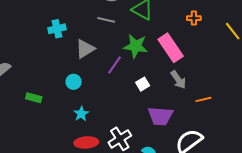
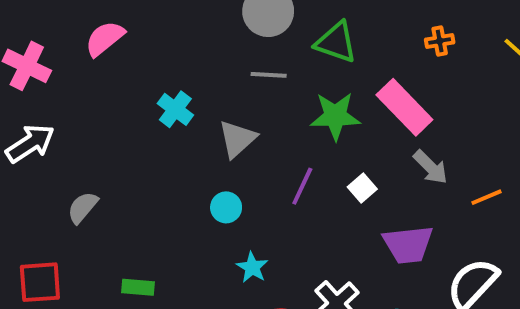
cyan cross: (57, 29) -> (175, 109), turned -30
purple line: (115, 65) -> (302, 186), moved
green rectangle: (34, 98) -> (138, 287), moved

